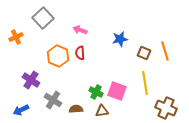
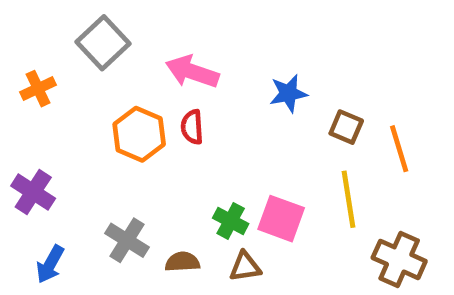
pink arrow: (80, 30) -> (192, 72), size x1.5
orange line: (165, 51) -> (399, 149), moved
purple cross: (31, 80) -> (33, 192), moved
blue arrow: (21, 110) -> (50, 264), turned -35

